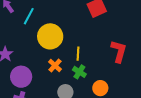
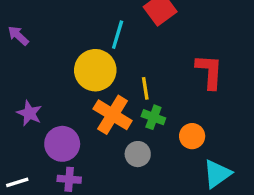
cyan line: (29, 16) -> (118, 35), moved
orange cross: (55, 65) -> (113, 115), size x1.6

